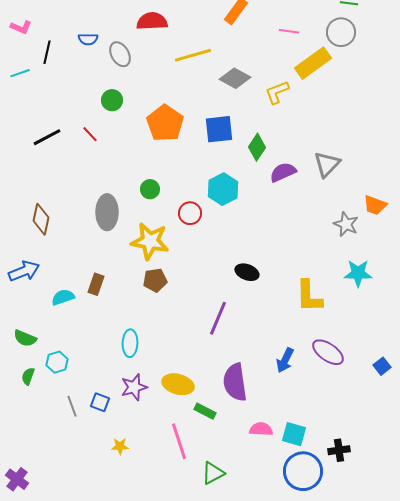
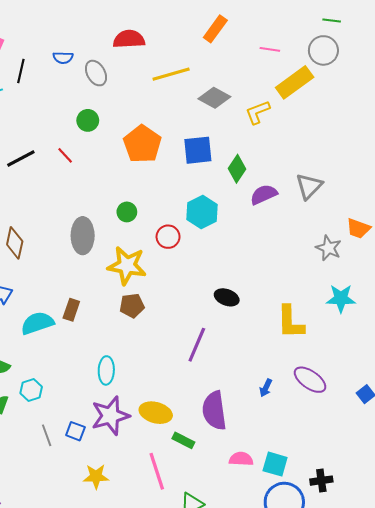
cyan semicircle: (63, 297) -> (37, 323), size x1.4
blue arrow: (285, 360) -> (266, 388), size x0.7
purple star: (134, 387) -> (110, 416), size x1.4
yellow star: (120, 446) -> (96, 476), size x1.4

